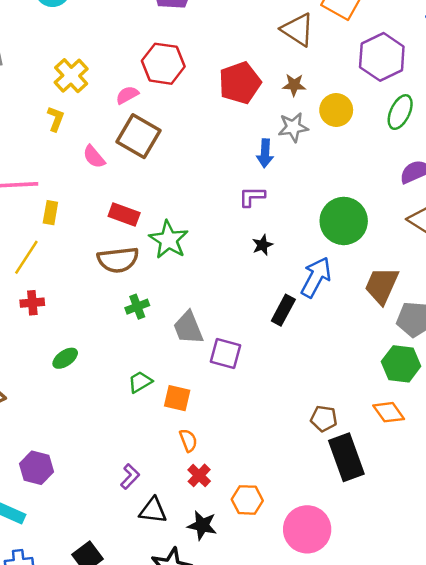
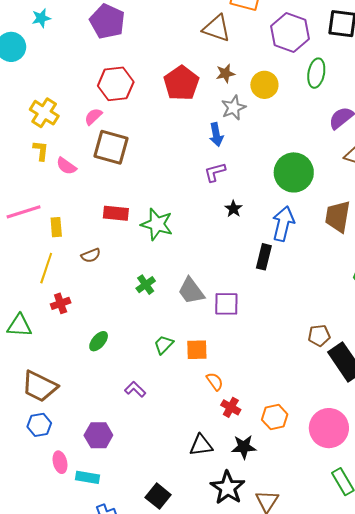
pink semicircle: (94, 157) -> (66, 166), moved
brown semicircle: (118, 260) -> (91, 255), moved, size x0.6
purple L-shape: (130, 477) -> (135, 389), moved, turned -75

